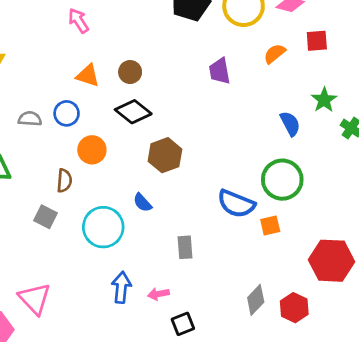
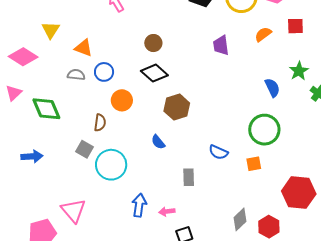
orange triangle: (88, 76) -> (84, 48), moved
blue semicircle: (236, 204) -> (218, 152), moved, size x0.7
cyan circle: (103, 227) -> (111, 165), moved

